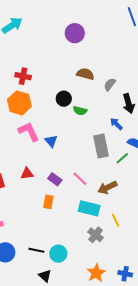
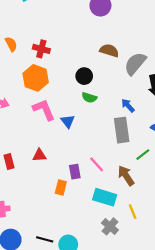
gray semicircle: (110, 84) -> (135, 64), size x1.6
green semicircle: (80, 111) -> (89, 98), moved
blue arrow: (116, 124) -> (128, 106), moved
green line: (122, 158) -> (143, 155), moved
purple rectangle: (55, 179) -> (75, 172), moved, turned 40
brown arrow: (107, 187) -> (126, 176), turned 78

